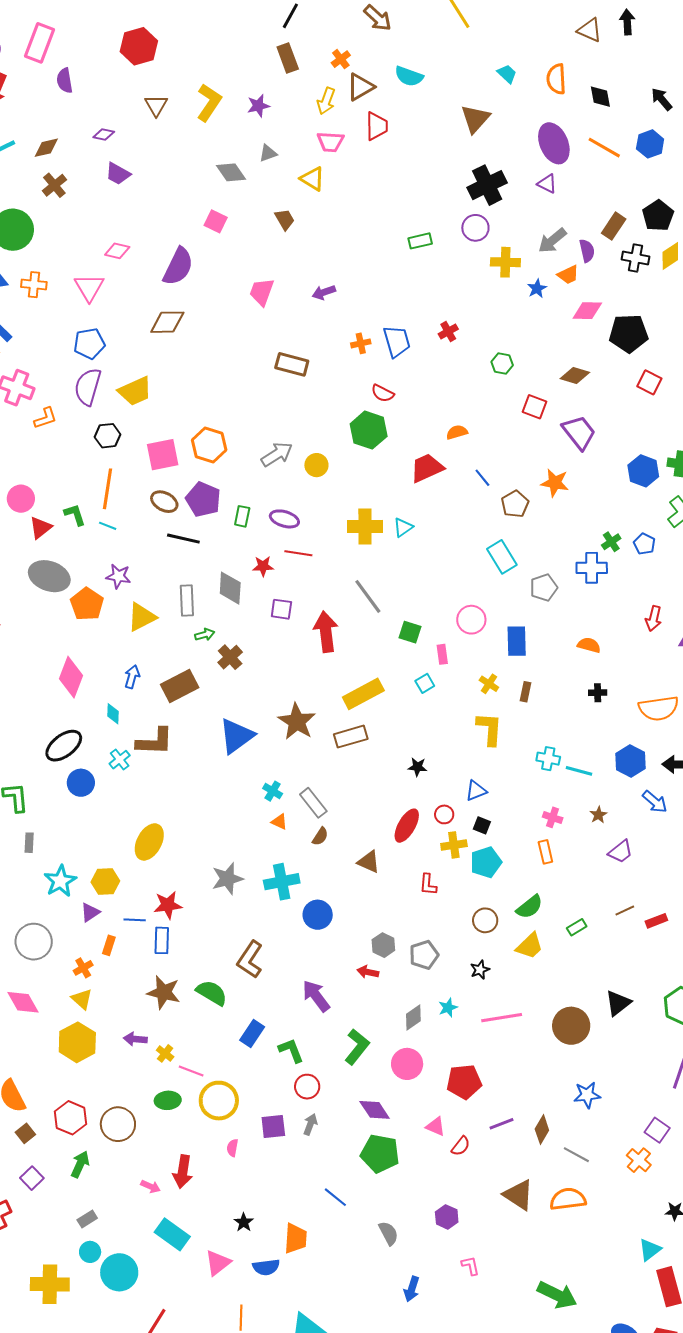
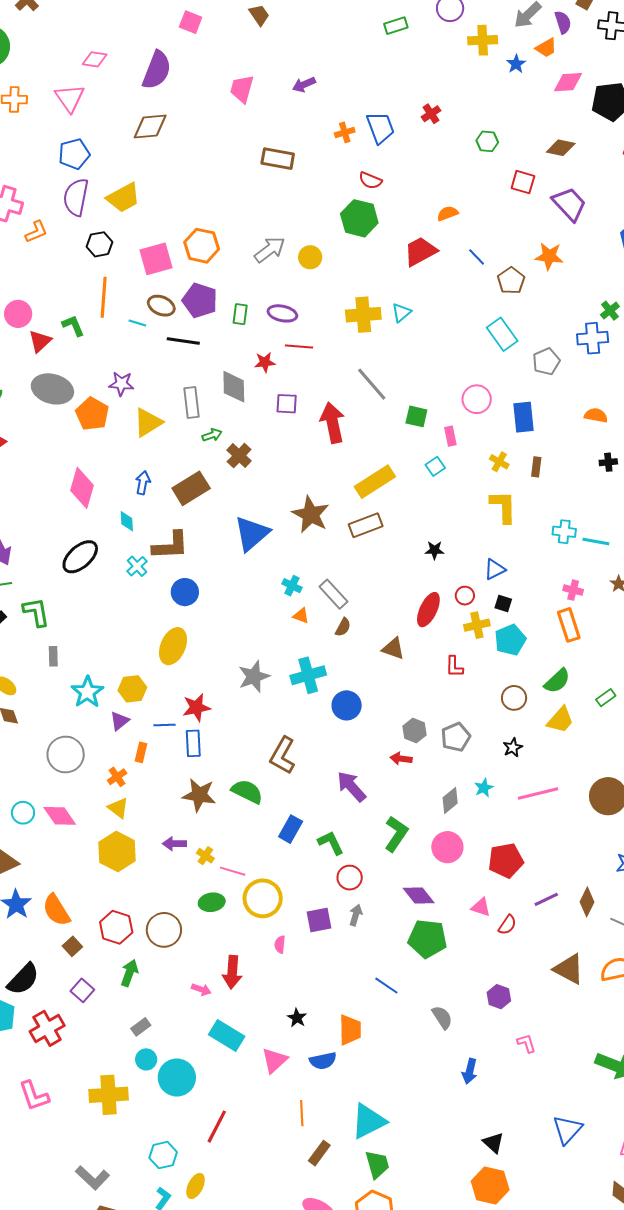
cyan line: (108, 526) -> (137, 323), moved
blue circle: (81, 783) -> (185, 592), moved
orange rectangle: (545, 852) -> (569, 625), size x1.4

